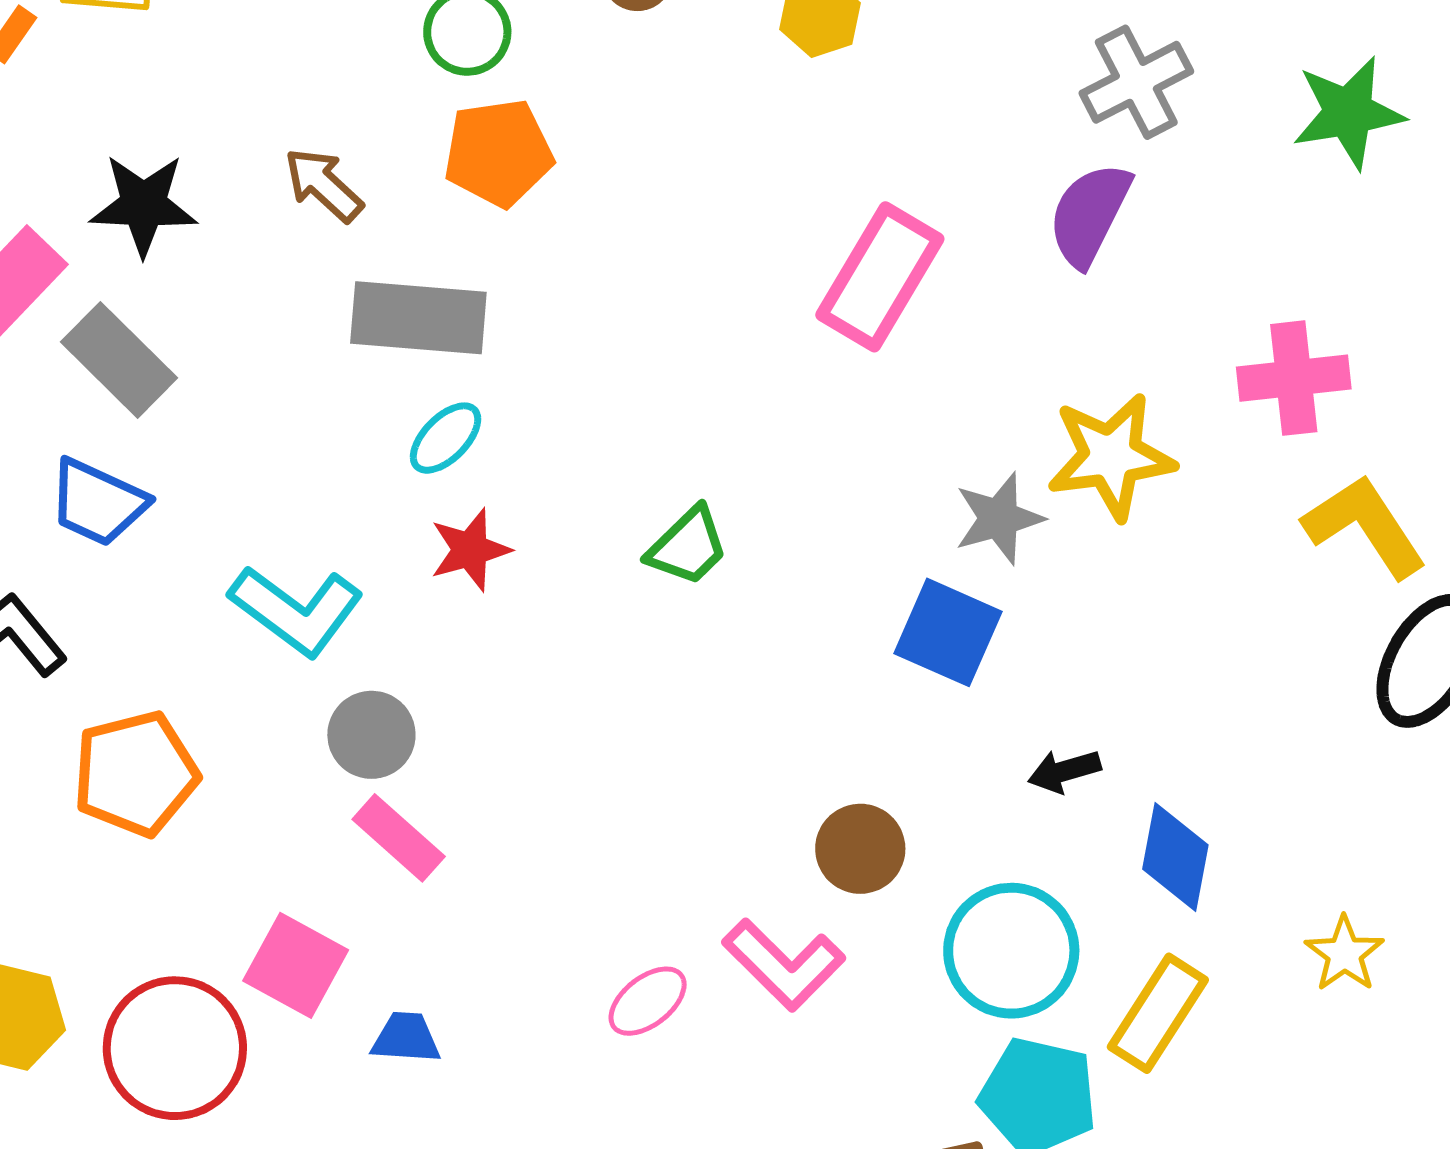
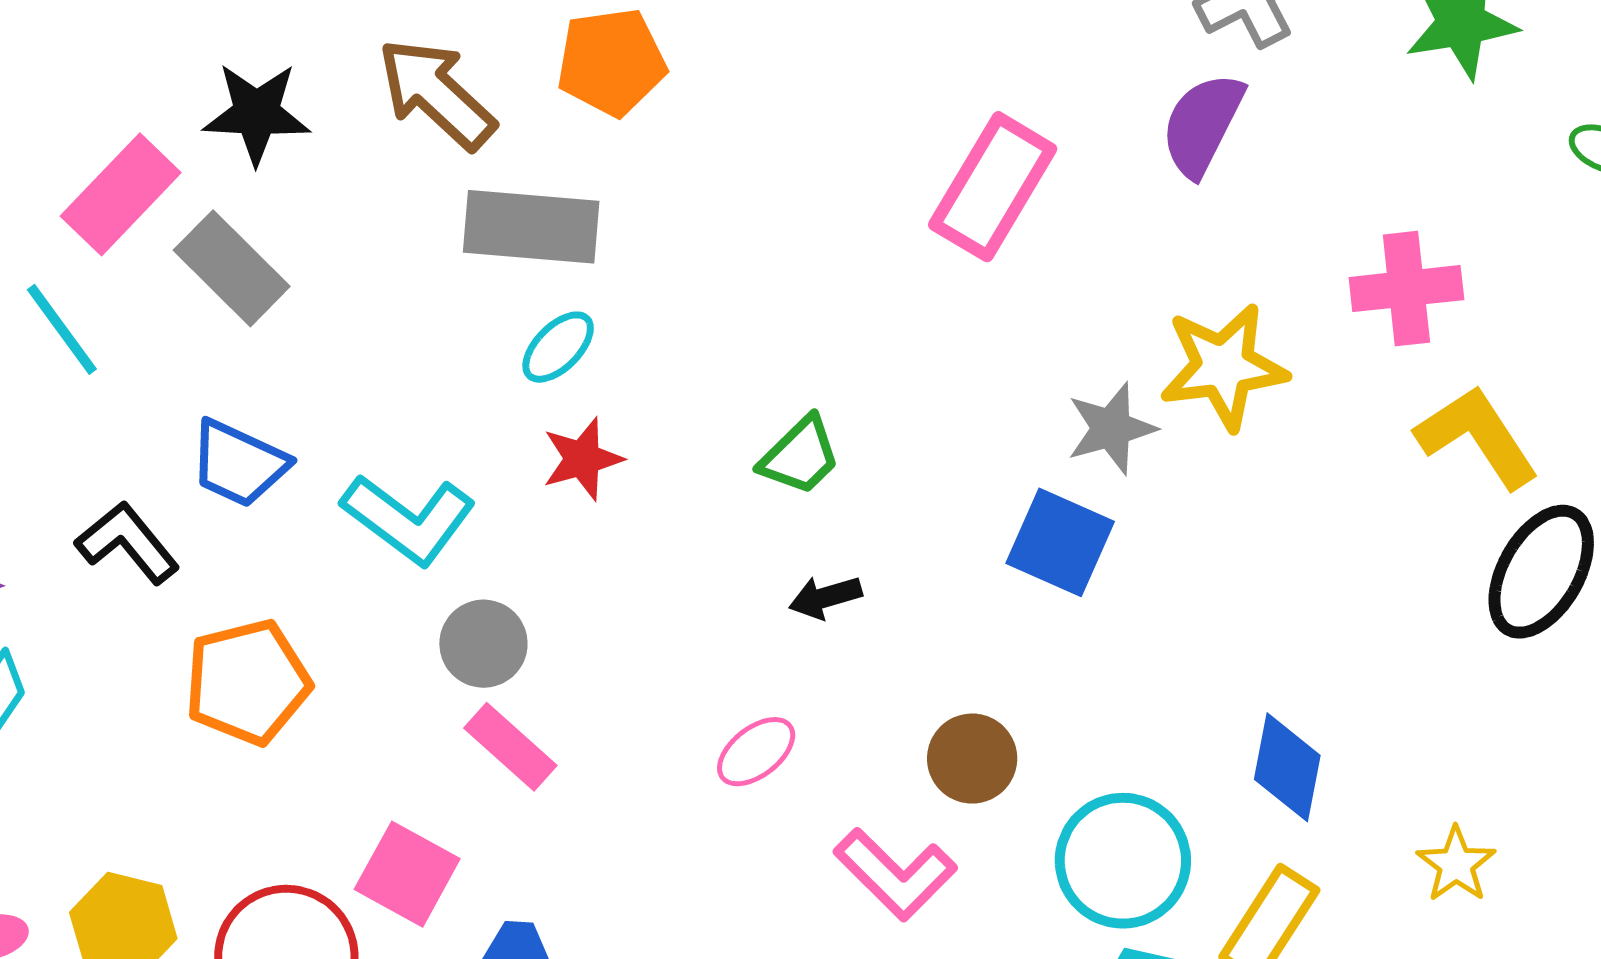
brown arrow: (323, 185) -> (436, 94), size x1.5
blue trapezoid: (98, 502) -> (239, 463), moved
black arrow: (1064, 771) -> (825, 597), moved
pink ellipse: (648, 1001) -> (756, 752), moved

